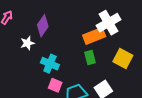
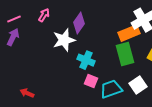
white star: (27, 43) -> (64, 40), size x1.6
green rectangle: (90, 58) -> (125, 54), size x1.6

